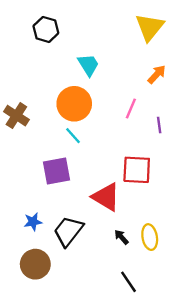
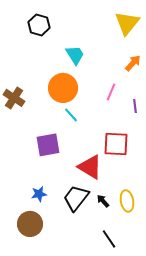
cyan line: (73, 136) -> (71, 115), moved
blue star: (33, 222) -> (39, 194), moved
black trapezoid: (68, 231) -> (76, 198), moved

